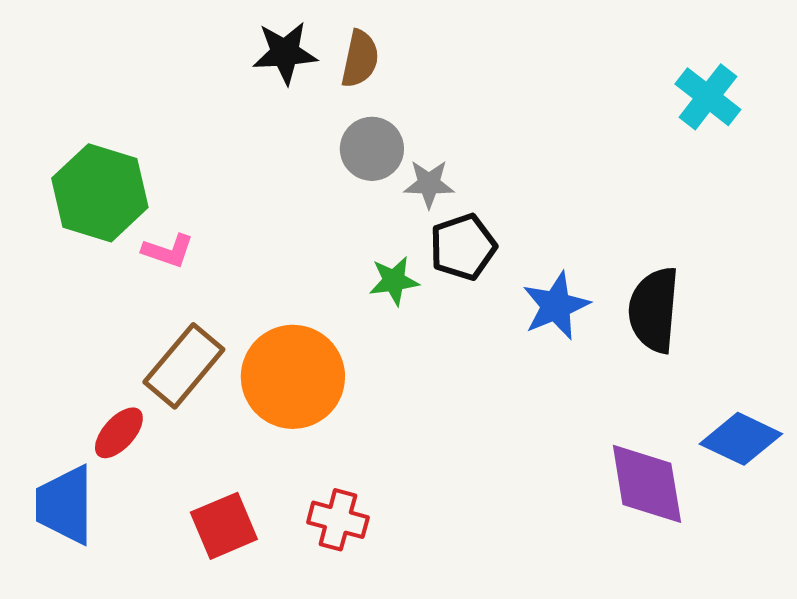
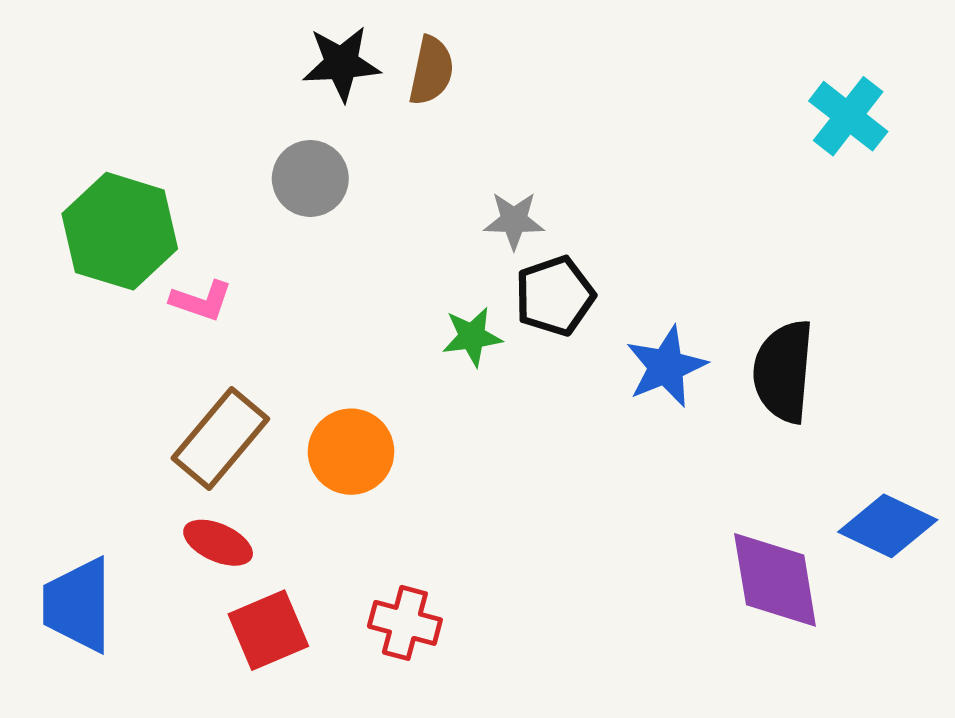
gray circle: (372, 149) -> (310, 178), moved
orange circle: (293, 377) -> (351, 452), size x0.7
red ellipse: (119, 433) -> (218, 543), moved, turned 72

